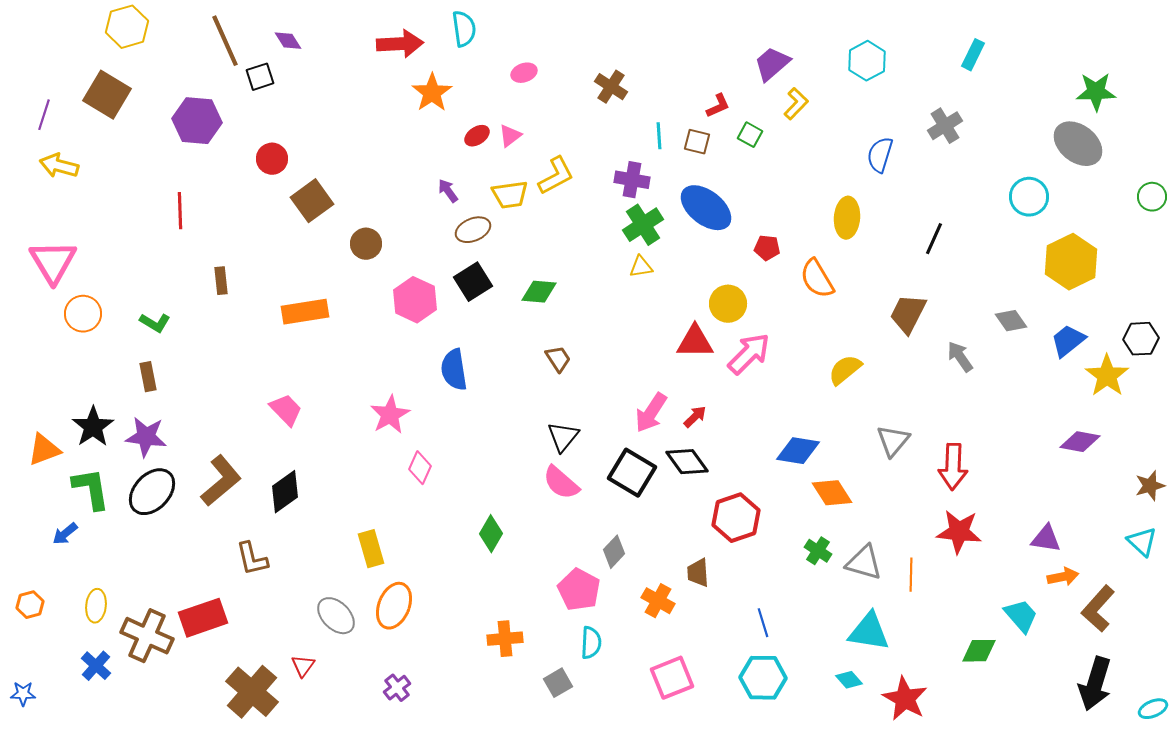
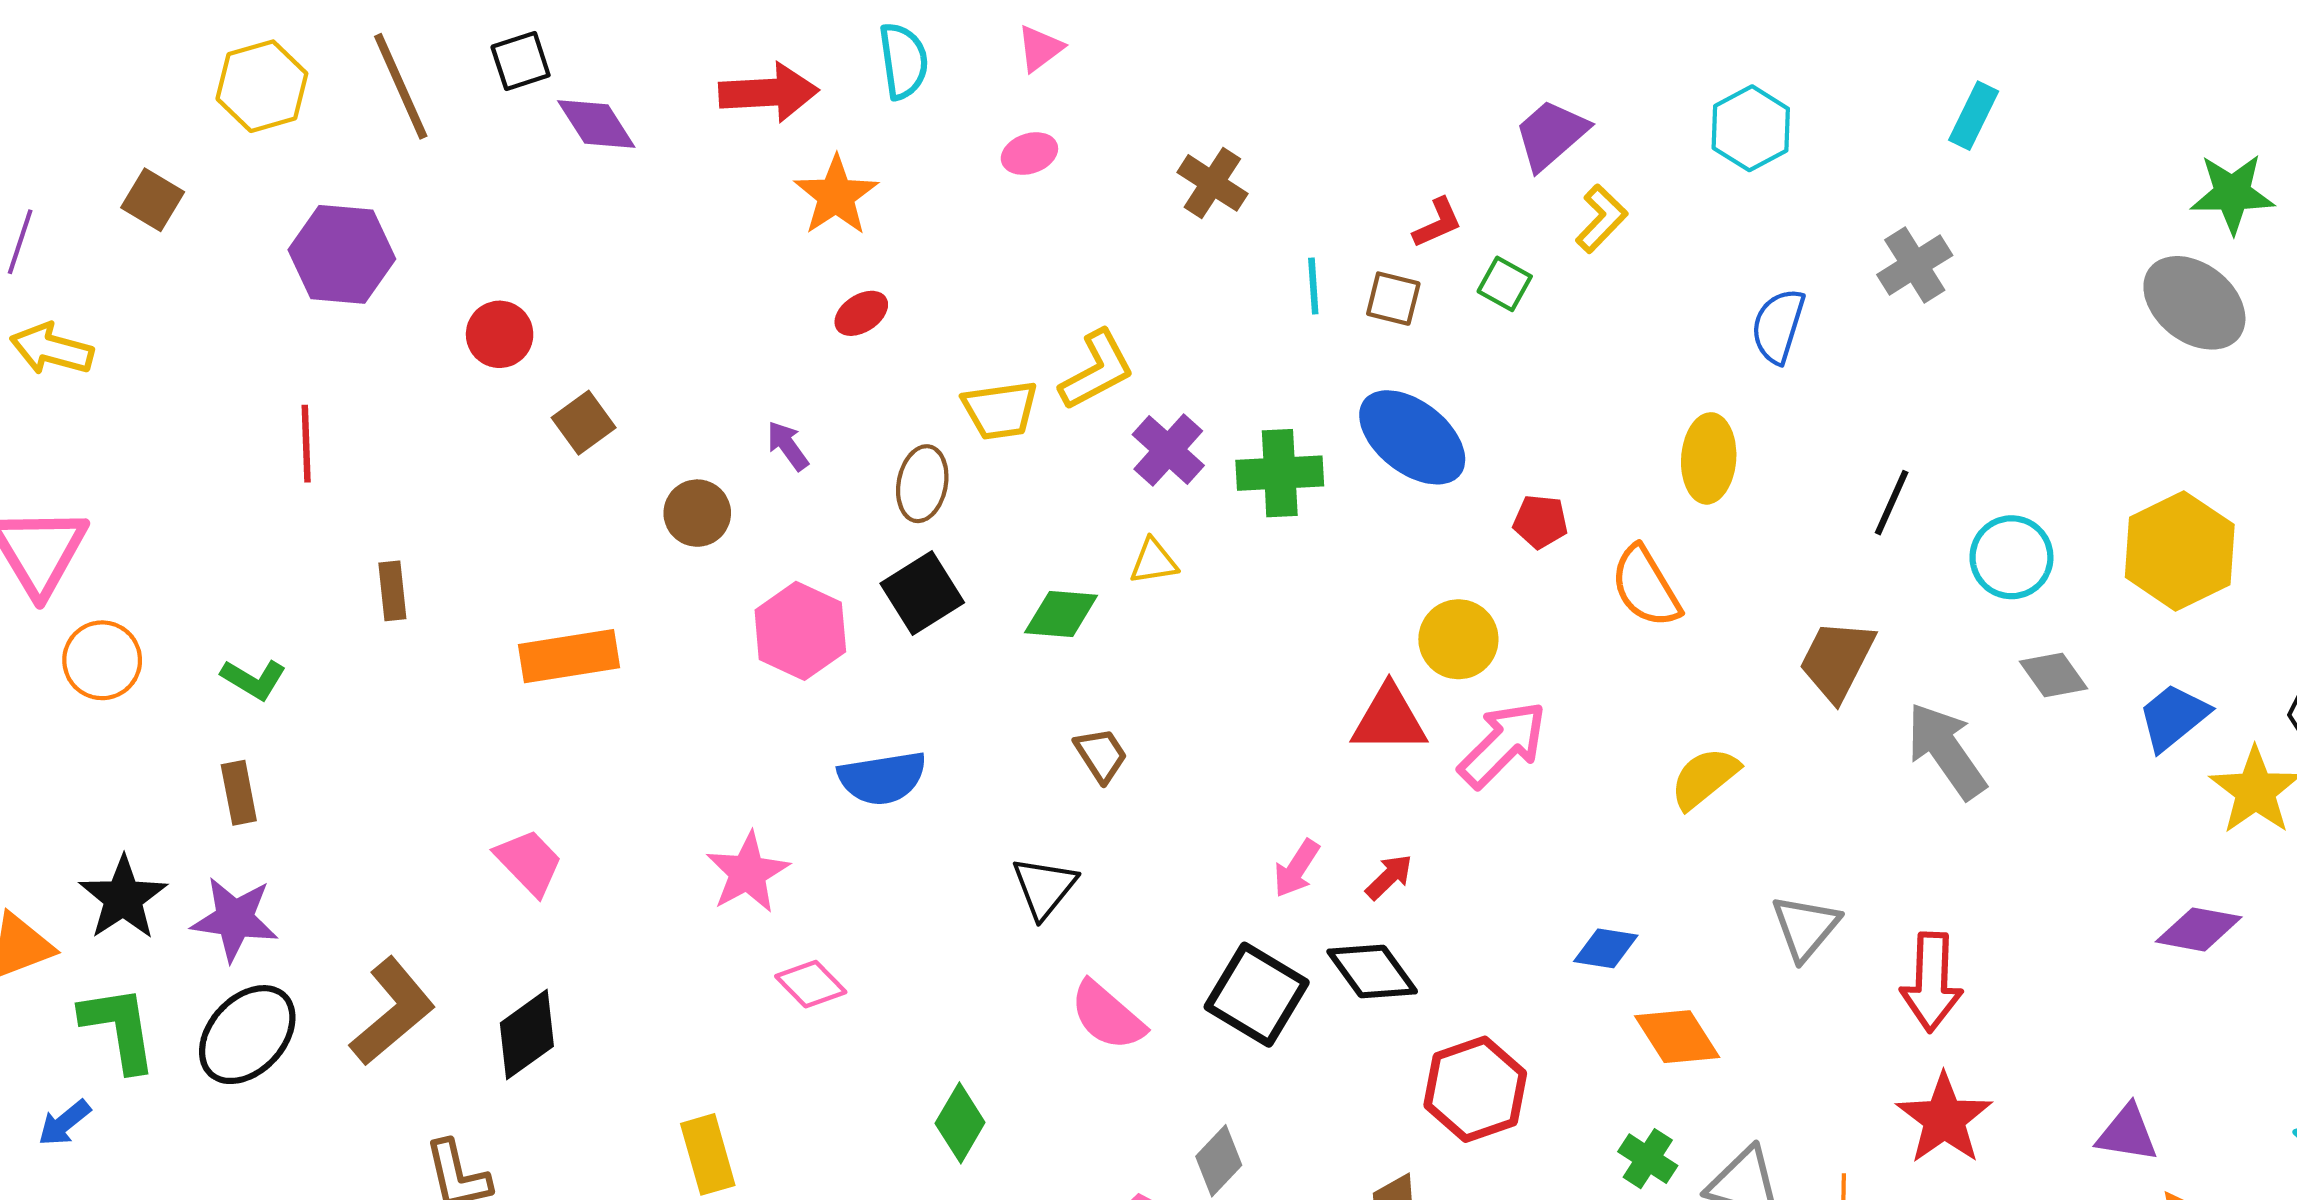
yellow hexagon: (127, 27) -> (262, 86), moved
purple diamond: (288, 41) -> (596, 124), moved, size x1.4
black square: (260, 77) -> (521, 61), moved
brown square: (107, 95) -> (153, 200), size x0.6
red ellipse: (477, 136) -> (861, 313), moved
pink triangle: (510, 136) -> (1040, 48), moved
purple cross: (632, 180) -> (1168, 450), moved, turned 32
purple arrow: (448, 191) -> (788, 446), moved
cyan circle: (1029, 197) -> (2011, 557), moved
brown square: (312, 201) -> (584, 423), size x0.7
green cross: (643, 225) -> (1280, 473), turned 30
brown ellipse: (473, 230) -> (922, 484), turned -56
yellow triangle: (641, 267) -> (1154, 561), moved
gray arrow: (960, 357) -> (1946, 751), size x1.5
blue semicircle: (454, 370) -> (882, 778), turned -90
pink arrow: (651, 413) -> (1297, 868), size x0.7
black triangle: (563, 437) -> (1044, 887), moved
blue diamond: (798, 451) -> (1606, 948), size x0.7
pink diamond: (420, 468) -> (811, 984), turned -68
red star: (959, 532) -> (1944, 1119), turned 30

